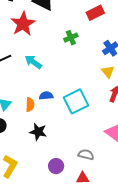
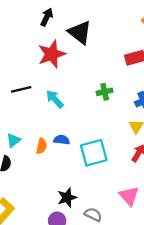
green cross: (71, 38) -> (105, 92), moved
black star: (38, 132) -> (67, 198), moved, turned 30

